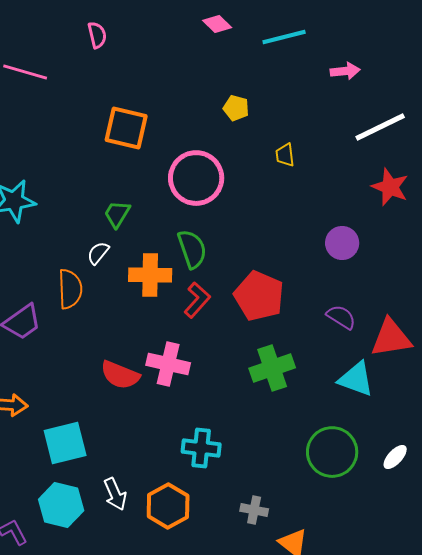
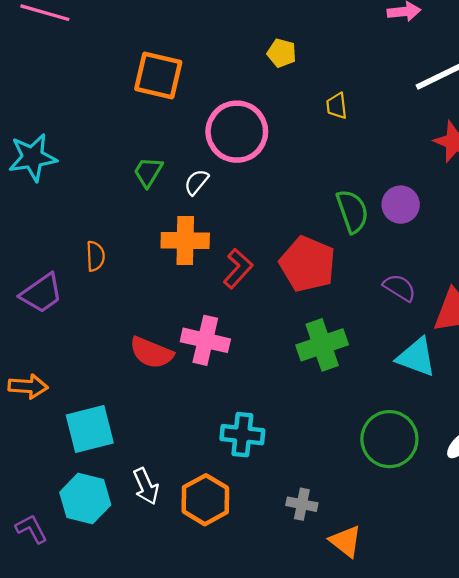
green semicircle: (192, 249) -> (352, 211), moved
white semicircle: (98, 253) -> (196, 182), moved
orange semicircle: (70, 289) -> (95, 256), size x0.7

